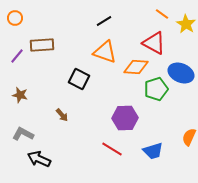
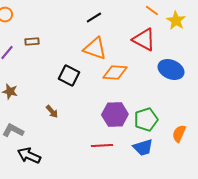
brown rectangle: (42, 45) -> (32, 42), size x0.6
orange diamond: (136, 67) -> (115, 73), moved
green pentagon: (156, 89) -> (146, 120), moved
red line: (112, 149) -> (102, 146), turned -35

